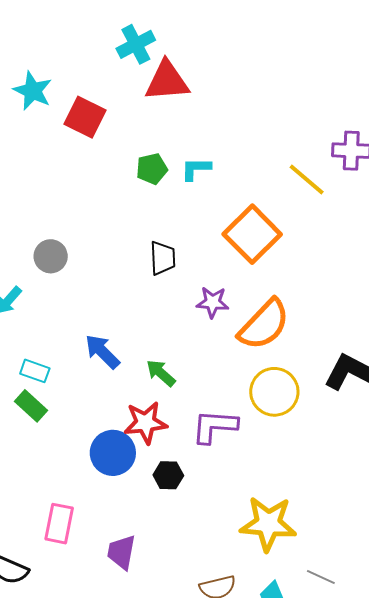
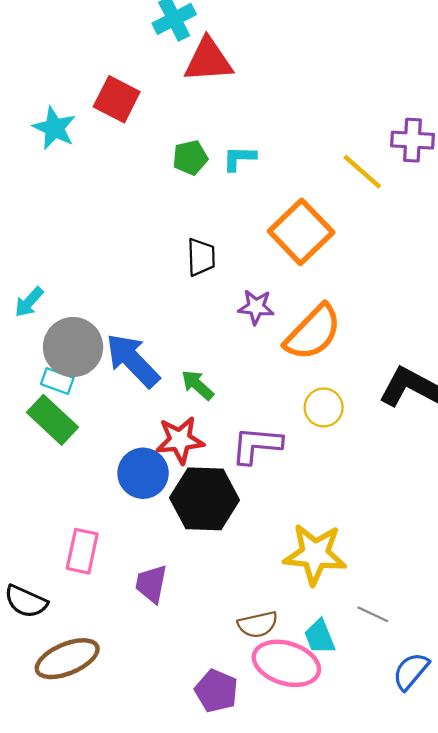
cyan star: (33, 91) -> (54, 128), moved
gray circle: (51, 256) -> (73, 347), moved, size x1.6
blue arrow: (102, 352) -> (133, 360), size x1.4
yellow circle: (274, 392) -> (324, 407), size x0.7
green rectangle: (31, 406) -> (53, 420), size x1.4
black hexagon: (168, 475) -> (204, 499), size x2.0

